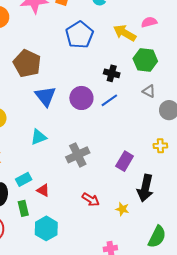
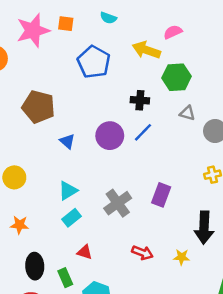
blue triangle: (46, 96) -> (67, 141), size x0.6
purple rectangle: (125, 161) -> (161, 195), moved
cyan rectangle: (24, 179) -> (72, 218), moved

